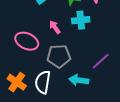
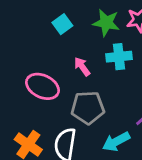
cyan arrow: (79, 80) -> (116, 142), turned -36

